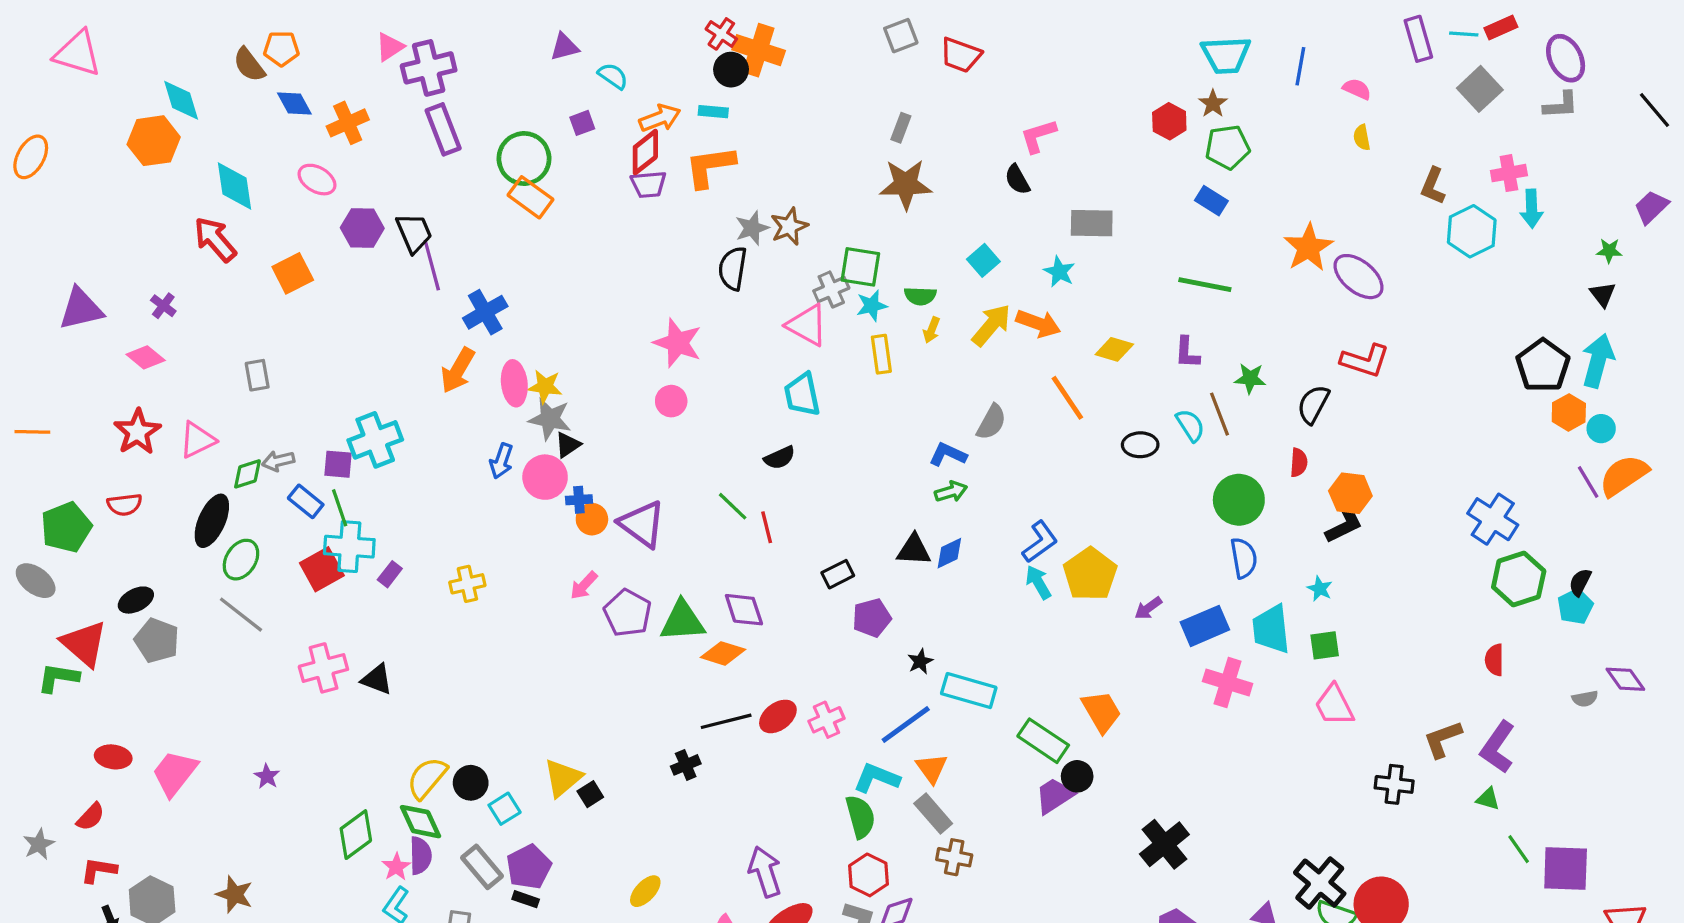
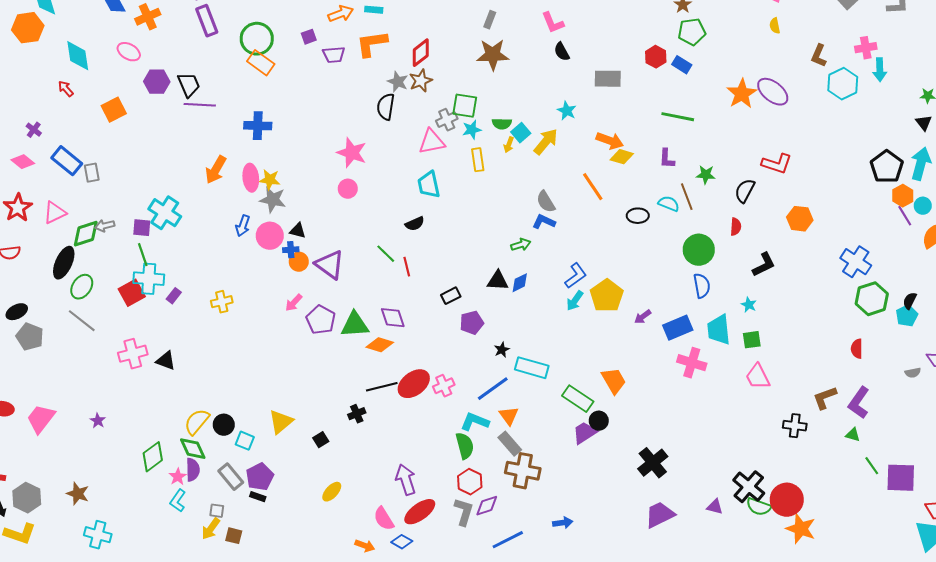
red hexagon: (1169, 121) -> (656, 57), moved
purple square: (582, 123) -> (309, 37), moved
pink L-shape: (1038, 136) -> (553, 23), moved, turned -95
red diamond: (645, 152) -> (421, 53), moved
gray star: (752, 228) -> (398, 82), turned -30
red arrow: (215, 239) -> (66, 89), size x0.6
cyan square: (983, 260) -> (521, 133), moved
purple line: (432, 265) -> (200, 105), turned -72
cyan star: (1059, 272) -> (567, 111), moved
purple ellipse: (1359, 277) -> (773, 92), moved
blue cross: (485, 312) -> (258, 126), moved, turned 32
orange arrow: (1038, 323) -> (610, 141), moved
pink triangle: (807, 325) -> (432, 142), turned -40
gray semicircle: (991, 422) -> (546, 202), turned 120
cyan semicircle: (1190, 425) -> (669, 204), turned -35
cyan cross: (375, 440) -> (165, 213), turned -36
black triangle: (568, 445) -> (298, 231), moved, turned 48
blue L-shape: (948, 454) -> (544, 222), moved
green diamond: (247, 474) -> (86, 234), size x1.4
purple line: (1588, 482) -> (905, 216), moved
orange hexagon: (1350, 493) -> (800, 219), moved
blue rectangle: (306, 501) -> (67, 161), moved, size x1.4
cyan arrow: (1038, 582) -> (575, 301), turned -115
red ellipse: (778, 716) -> (414, 384), size x1.4
black square: (590, 794) -> (321, 440), moved
cyan square: (505, 809) -> (245, 441), turned -36
brown cross: (954, 857) -> (523, 471), size x1.6

